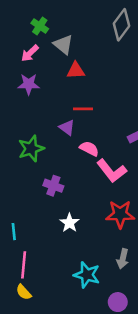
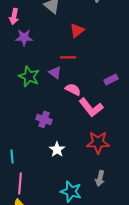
pink arrow: (30, 53) -> (14, 16), moved, turned -35
red triangle: (76, 71) -> (77, 30), moved, turned -35
green star: (31, 149) -> (29, 76), moved, turned -30

